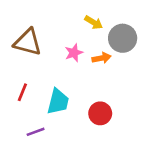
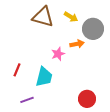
brown triangle: (28, 42) -> (43, 17), moved
pink star: (74, 53) -> (58, 54), moved
red circle: (100, 113) -> (87, 99), moved

